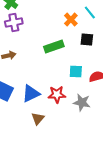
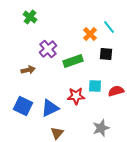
purple cross: (14, 23) -> (48, 49), moved, turned -30
red star: (57, 95) -> (76, 96), moved
gray star: (82, 103) -> (101, 128), moved, turned -30

